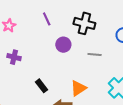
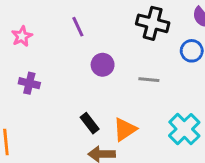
black cross: (84, 23) -> (153, 23), moved
black rectangle: (41, 86) -> (90, 123), moved

